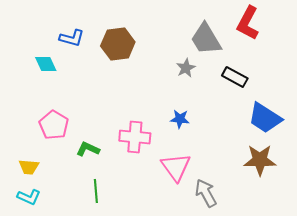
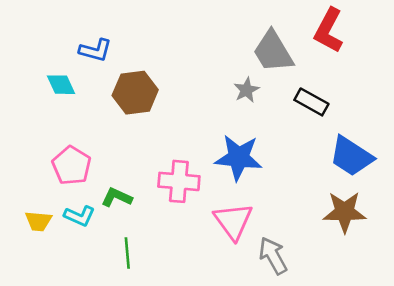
brown hexagon: (118, 44) -> (135, 93), moved
blue star: (180, 119) -> (239, 158), size x1.8
cyan L-shape: (29, 197) -> (80, 216), moved

